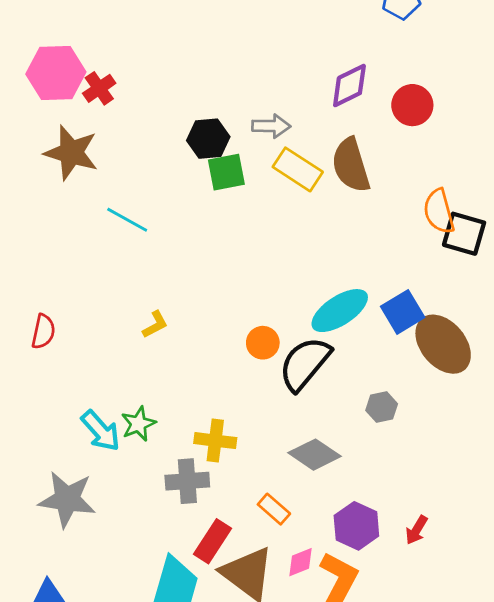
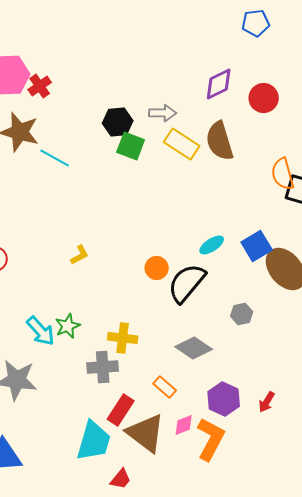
green square: (226, 172) -> (131, 146), turned 32
cyan line: (127, 220) -> (55, 158), moved
cyan ellipse: (340, 311) -> (212, 245), size x0.6

